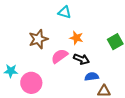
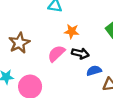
brown star: (38, 39) -> (19, 43), moved

